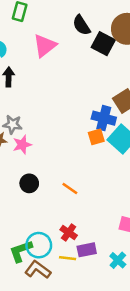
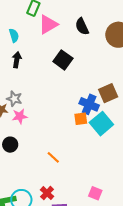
black square: (103, 44) -> (63, 60), moved
pink triangle: (45, 46) -> (48, 24), moved
black circle: (29, 183) -> (10, 145), moved

